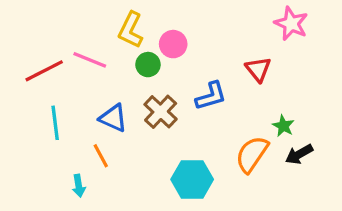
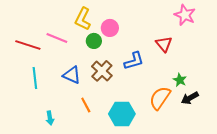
red line: (44, 71) -> (28, 45), turned 45
orange line: (101, 156) -> (86, 105), moved

